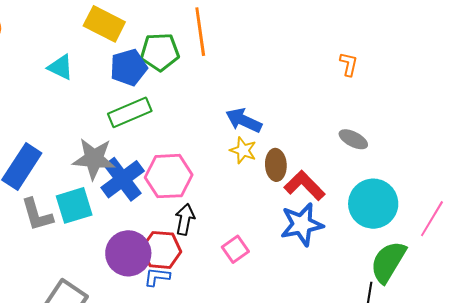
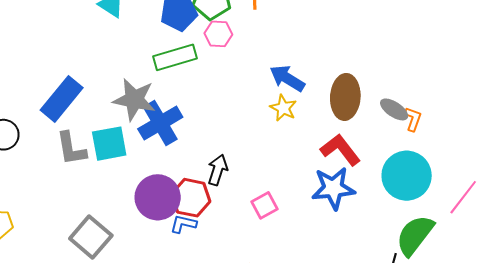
orange L-shape: (349, 64) -> (413, 119), moved
brown ellipse: (276, 165) -> (345, 97), moved, size x1.4
pink hexagon: (169, 176) -> (218, 34), moved, size x0.6

